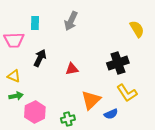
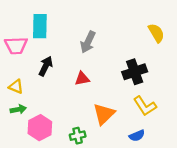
gray arrow: (71, 21) -> (88, 42), moved
cyan rectangle: (35, 23) -> (40, 26), size x1.5
blue semicircle: (111, 114) -> (137, 136), moved

